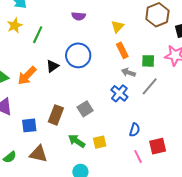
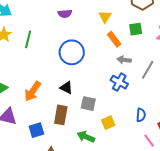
green square: (148, 61) -> (136, 29), moved
black triangle: (53, 66) -> (66, 88), moved, turned -48
orange arrow: (27, 76) -> (33, 91), moved
gray square: (85, 109) -> (88, 104), turned -35
yellow square: (100, 142) -> (108, 123), moved

